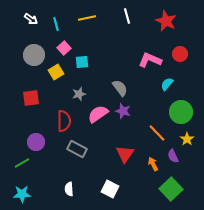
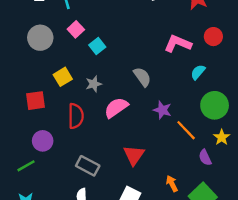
cyan square: (82, 62) -> (97, 46), turned -32
yellow square: (56, 72) -> (63, 77), moved
red square: (31, 98) -> (36, 101), moved
purple star: (123, 111) -> (162, 110), moved
gray rectangle: (77, 149) -> (88, 166), moved
red triangle: (125, 154) -> (134, 155), moved
orange arrow: (153, 164) -> (172, 184), moved

